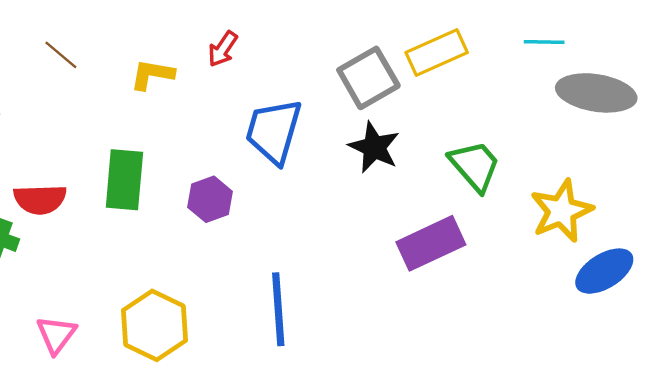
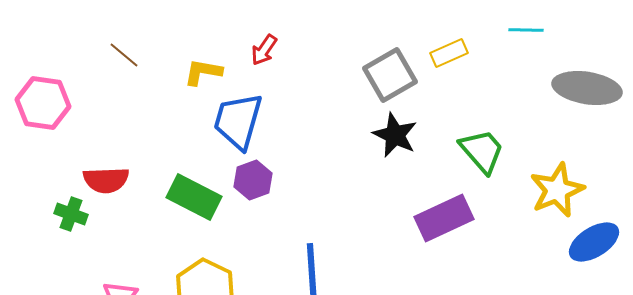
cyan line: (544, 42) -> (526, 30), moved
yellow rectangle: (437, 52) -> (449, 53), size x0.7
blue trapezoid: (274, 131) -> (238, 121), moved
green rectangle: (124, 180) -> (194, 197), moved, turned -68

